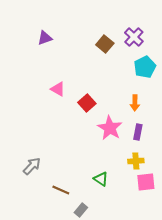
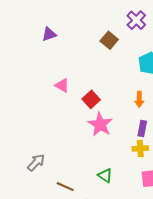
purple cross: (134, 37) -> (136, 20), moved
pink star: (110, 128) -> (100, 124), moved
yellow cross: (136, 161) -> (140, 148), moved

